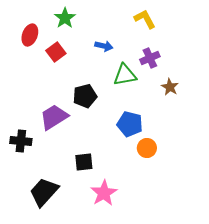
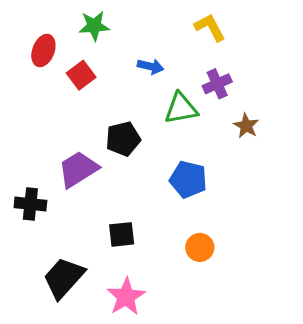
green star: (65, 18) -> (94, 26), turned 30
orange circle: (147, 148) -> (200, 247), moved
pink star: (104, 193) -> (126, 297), moved

